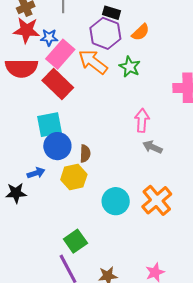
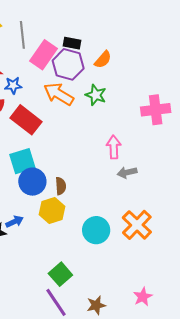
blue star: (49, 37) -> (13, 85), moved
pink rectangle: (60, 54) -> (44, 55), moved
gray arrow: (153, 147) -> (127, 172), turned -30
blue arrow: (36, 173) -> (15, 222), moved

